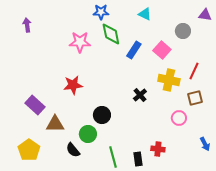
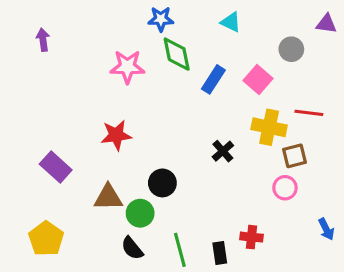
red line: (194, 71) -> (309, 113), turned 72
brown square: (195, 98) -> (295, 156), moved
brown triangle: (55, 124) -> (108, 197), moved
black semicircle: (73, 150) -> (132, 248), moved

